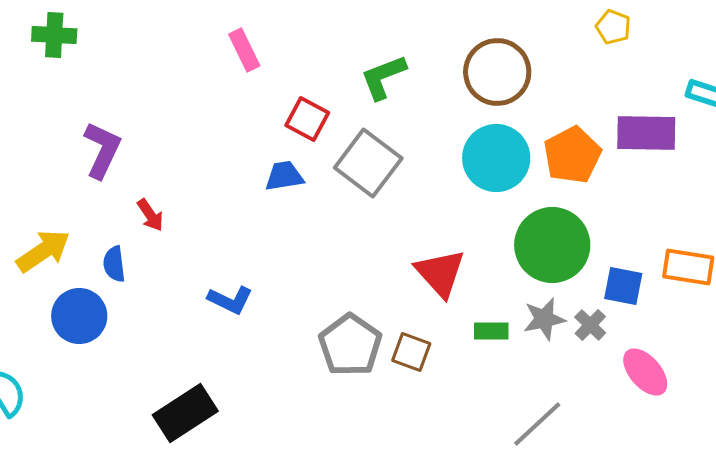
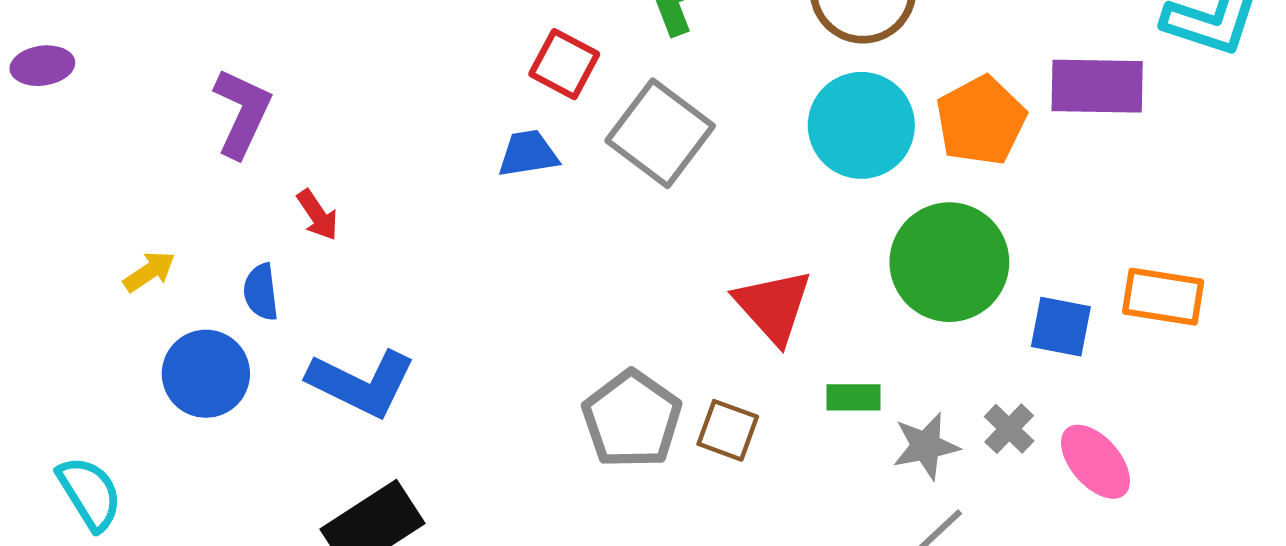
yellow arrow: (43, 251) -> (149, 272), size x0.6
blue L-shape: (230, 300) -> (362, 383), moved, size x1.5
gray star: (544, 319) -> (926, 446), moved
gray cross: (590, 325) -> (1009, 429), moved

